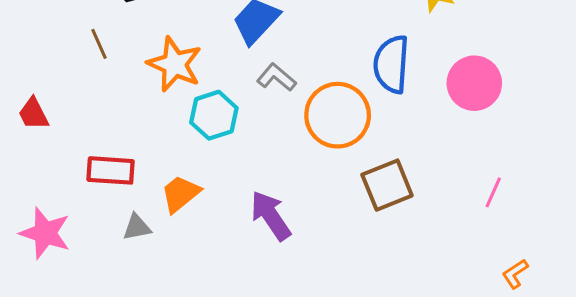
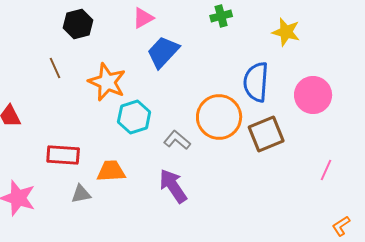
gray L-shape: (276, 77) -> (177, 140), moved
brown square: (387, 185) -> (266, 134), moved
orange trapezoid: (180, 194) -> (111, 171), turned 36

